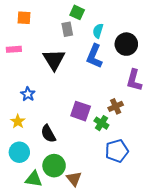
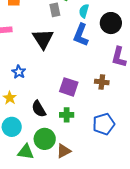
brown cross: (116, 106) -> (102, 82), turned 32
green cross: (101, 123) -> (67, 115), moved, turned -32
brown triangle: (74, 179) -> (64, 151), turned 42

